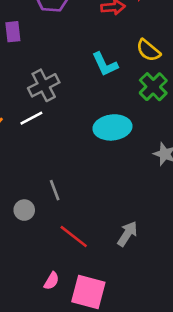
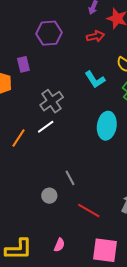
cyan ellipse: (112, 127) -> (107, 126), turned -68
pink semicircle: (52, 281) -> (59, 245), moved

